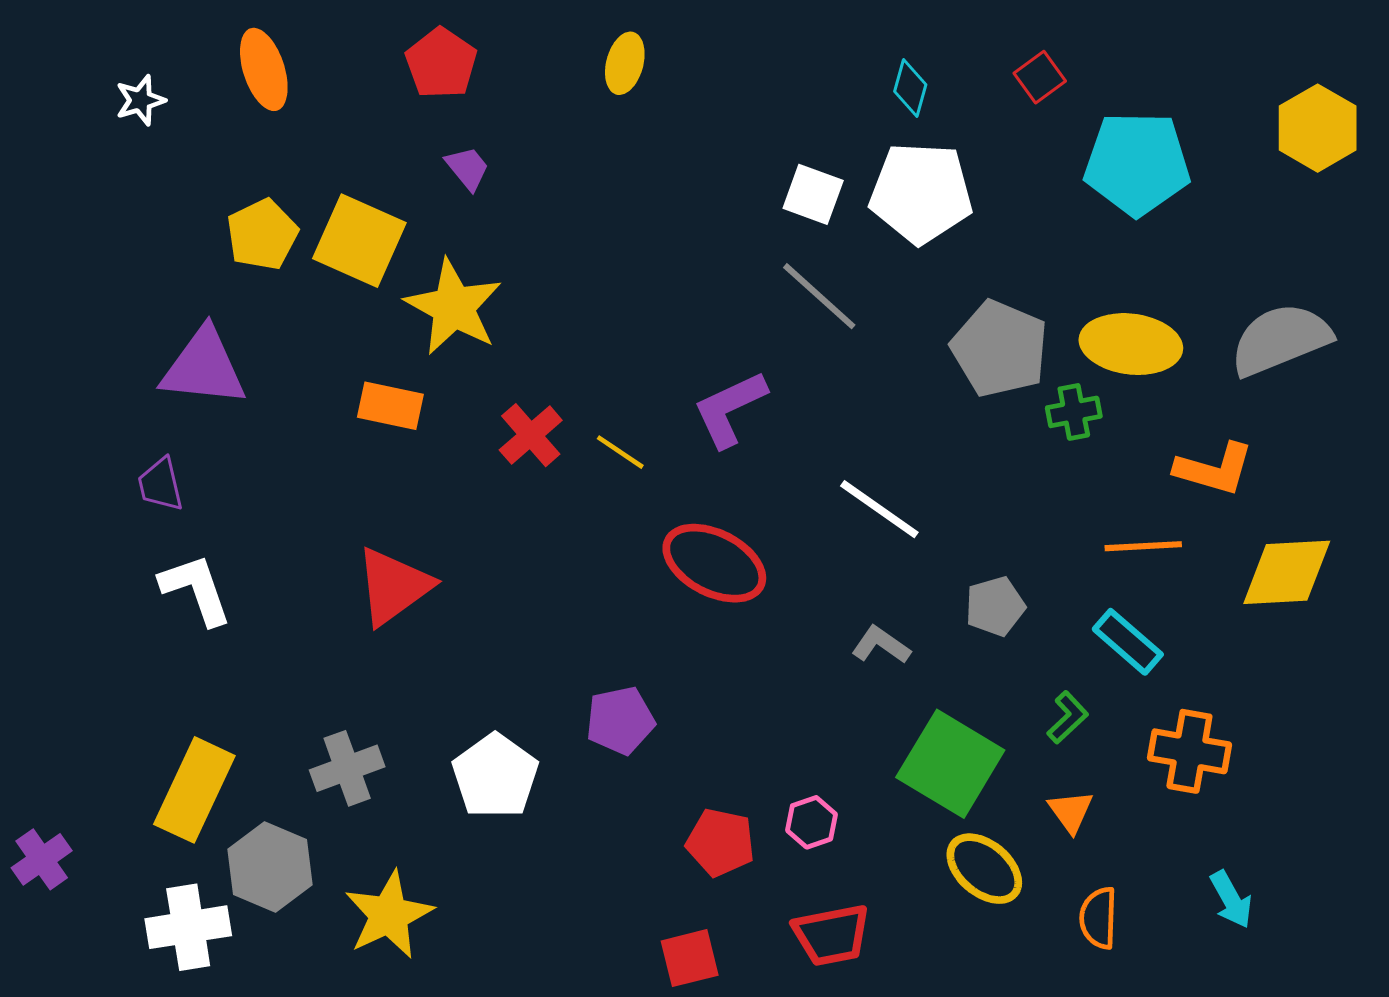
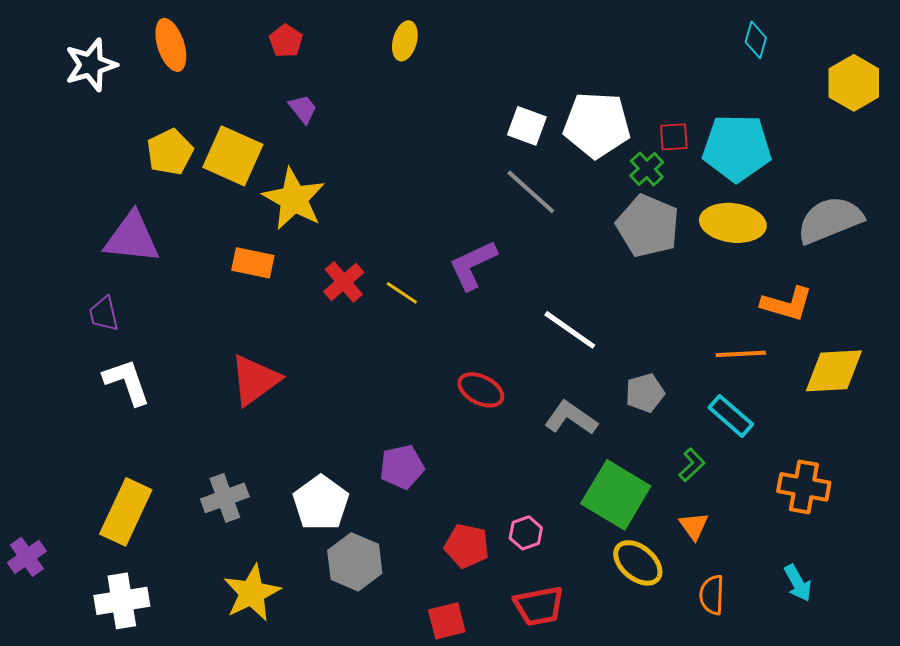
red pentagon: (441, 63) -> (286, 41), size x0.7
red square: (1040, 77) -> (674, 137), moved, turned 32
cyan diamond: (910, 88) -> (756, 40), moved
white star: (140, 100) -> (91, 65), size x1.6
cyan pentagon: (1137, 164) -> (737, 148), moved
green cross: (1074, 412) -> (647, 169), moved, turned -32
red ellipse: (714, 563) -> (481, 390), moved, size x0.7
gray L-shape: (881, 645) -> (571, 418), size x1.4
orange cross: (1189, 751) -> (804, 487), moved
gray hexagon: (270, 867) -> (355, 562), moved

